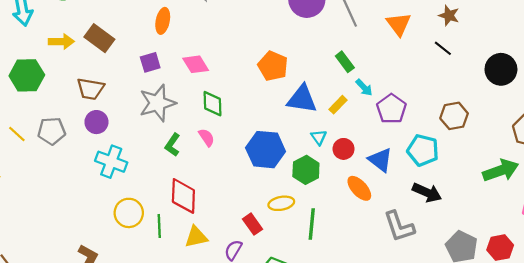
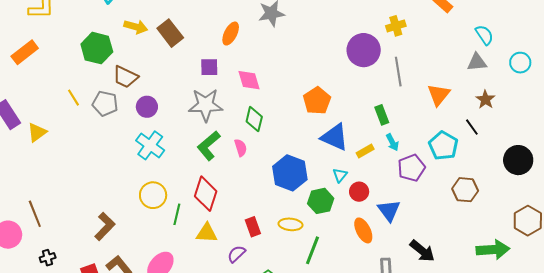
brown trapezoid: (90, 89) -> (125, 77), moved
green L-shape: (172, 145) -> (209, 146), size x1.4
cyan pentagon: (423, 150) -> (443, 146), moved
red rectangle: (252, 224) -> (253, 227), moved

